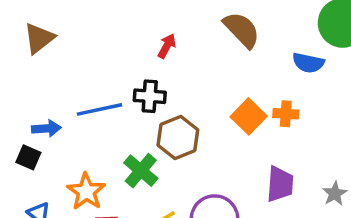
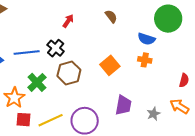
brown semicircle: (242, 30) -> (111, 16), size x0.6
black cross: (150, 96) -> (56, 48), turned 30
orange cross: (286, 114) -> (145, 60), moved
green cross: (141, 171) -> (37, 82), moved

